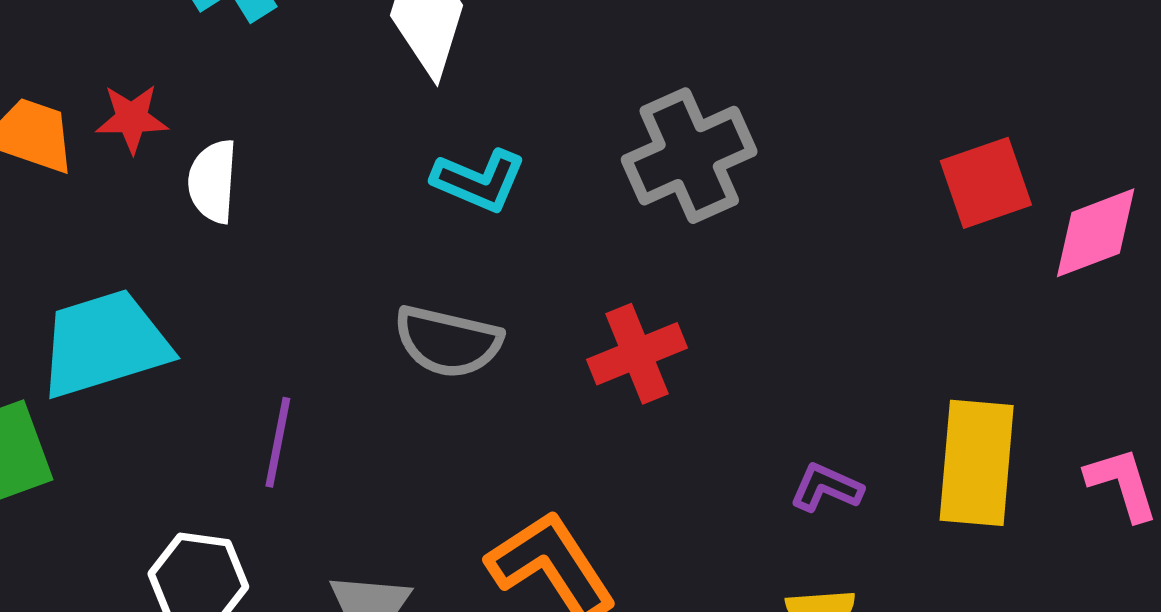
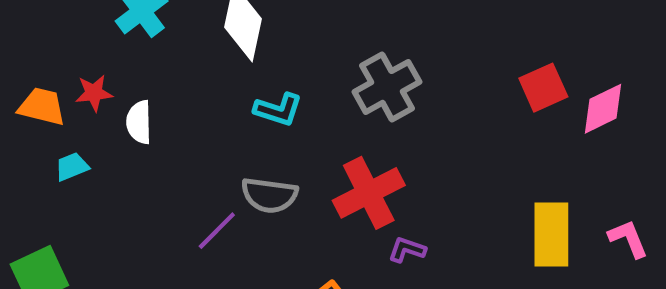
cyan trapezoid: (104, 344) -> (72, 167), moved, size x0.5
red cross: (637, 354) -> (369, 193), size x1.4
purple line: (278, 442) -> (217, 231), moved, turned 39
purple L-shape: (826, 488) -> (407, 250), moved

